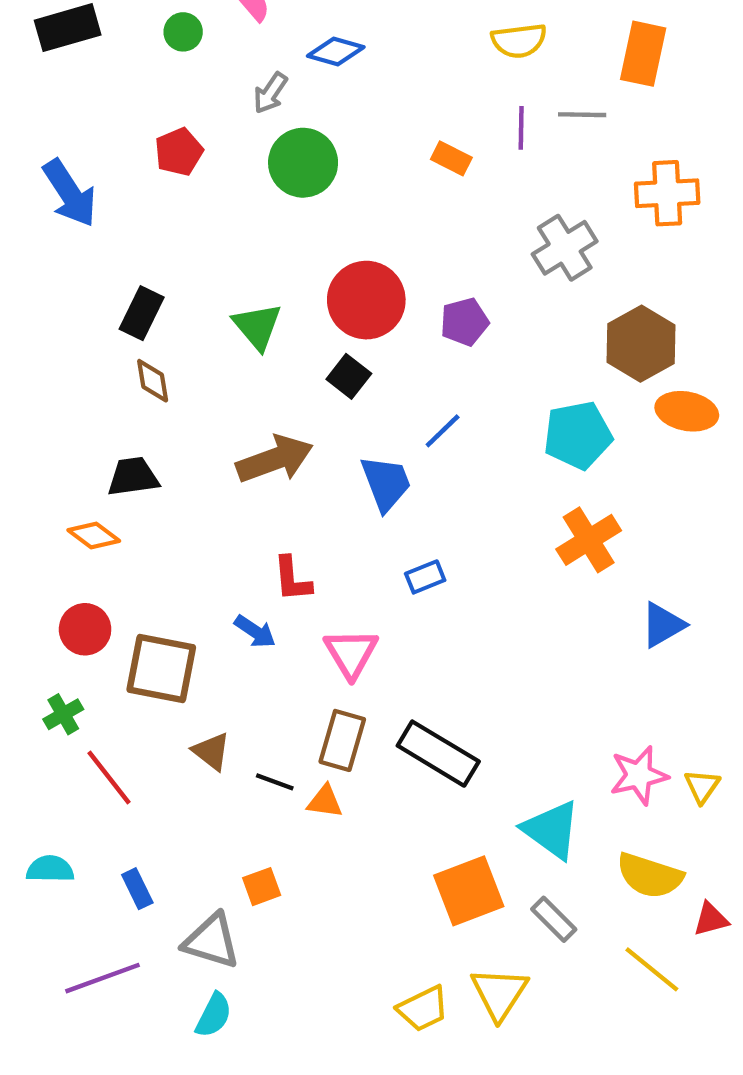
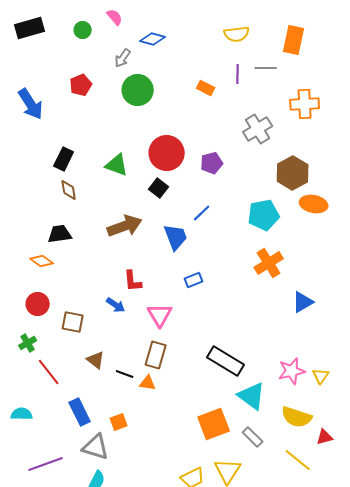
green triangle: (257, 326) -> (117, 165), turned -30
brown square: (161, 669) -> (73, 322), size x0.7
black rectangle: (438, 754) -> (226, 361), moved
blue rectangle: (137, 889) -> (80, 412), moved, size x1.5

